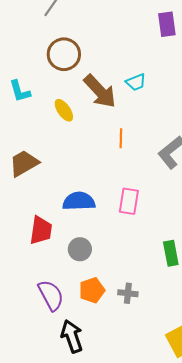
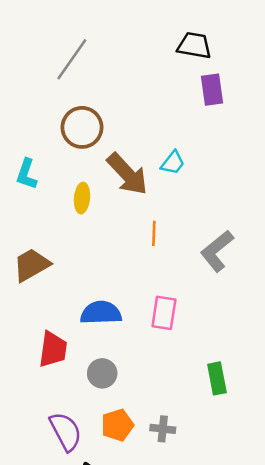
cyan trapezoid: (136, 82) -> (173, 163), turned -30
cyan L-shape: (20, 91) -> (26, 174), turned 35
yellow ellipse: (64, 110) -> (82, 198), turned 40

